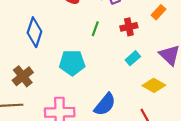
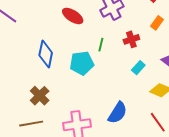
cyan pentagon: (72, 63) -> (82, 63), moved

